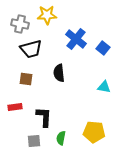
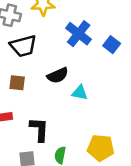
black semicircle: (59, 73) -> (58, 75), turned -108
cyan triangle: (104, 87) -> (80, 93), moved

